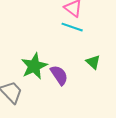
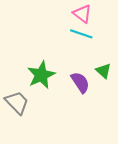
purple semicircle: (59, 75) -> (80, 82), moved

